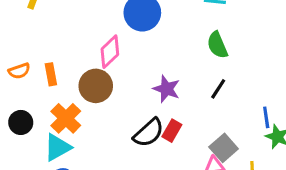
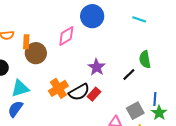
green semicircle: (217, 45) -> (145, 59), moved
brown circle: (96, 86) -> (36, 53), moved
orange cross: (66, 118) -> (58, 88), moved
gray square: (224, 148) -> (135, 111), moved

